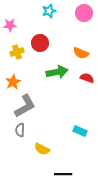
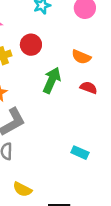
green arrow: (57, 72) -> (52, 80), turned -55
yellow semicircle: (42, 149) -> (22, 189), moved

